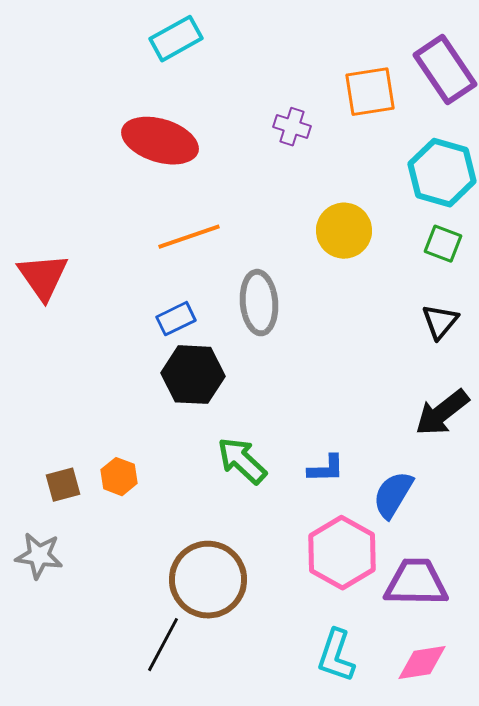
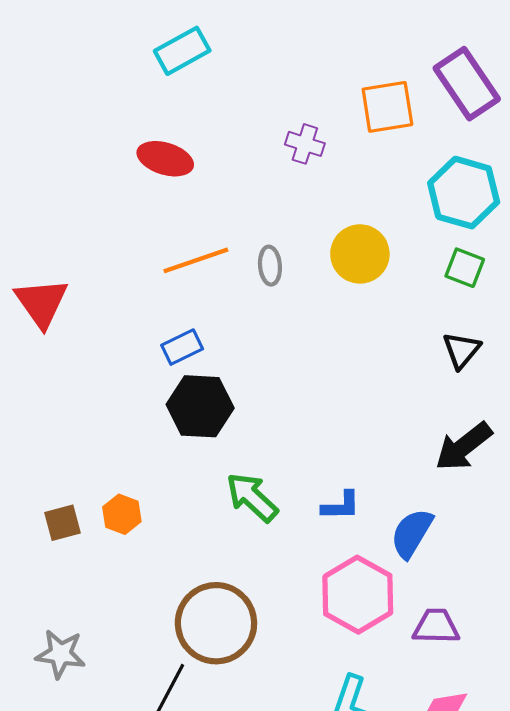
red ellipse: (160, 141) -> (165, 159), size x0.7
gray ellipse: (259, 303) -> (270, 266), moved, size x0.6
gray star: (39, 556) -> (60, 654), moved
purple trapezoid: (416, 583) -> (436, 626), size x0.7

